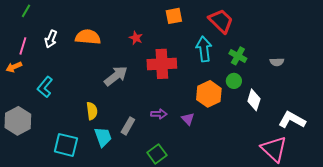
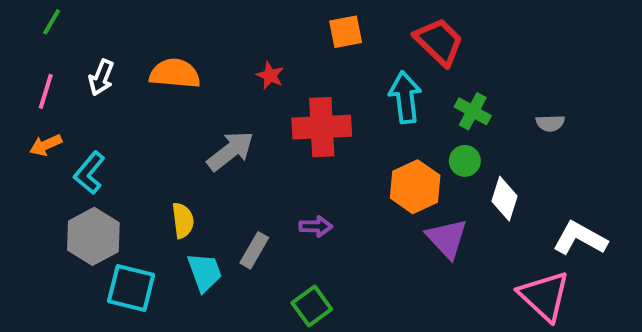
orange arrow: (14, 67) -> (46, 145), moved
purple triangle: (188, 119) -> (447, 238), moved, size x1.6
gray hexagon: (18, 121) -> (93, 236), moved

